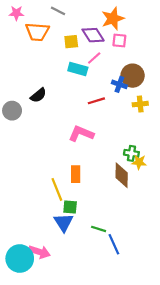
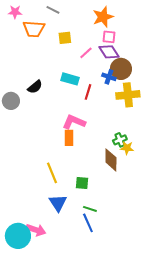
purple diamond: (93, 35) -> (109, 52), moved
cyan rectangle: (78, 69) -> (70, 79), moved
red line: (96, 101) -> (88, 92), turned -56
yellow cross: (140, 104) -> (128, 95), size x1.6
green cross: (131, 153) -> (120, 140), turned -32
orange rectangle: (76, 174) -> (69, 138), moved
green square: (70, 207) -> (82, 183), moved
blue line: (114, 244) -> (88, 223), moved

